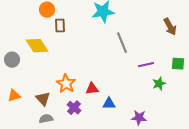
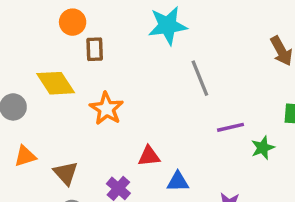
purple line: (146, 65) -> (230, 127), moved
orange star: (66, 84) -> (107, 109), moved
orange triangle: (14, 96) -> (25, 156), moved

